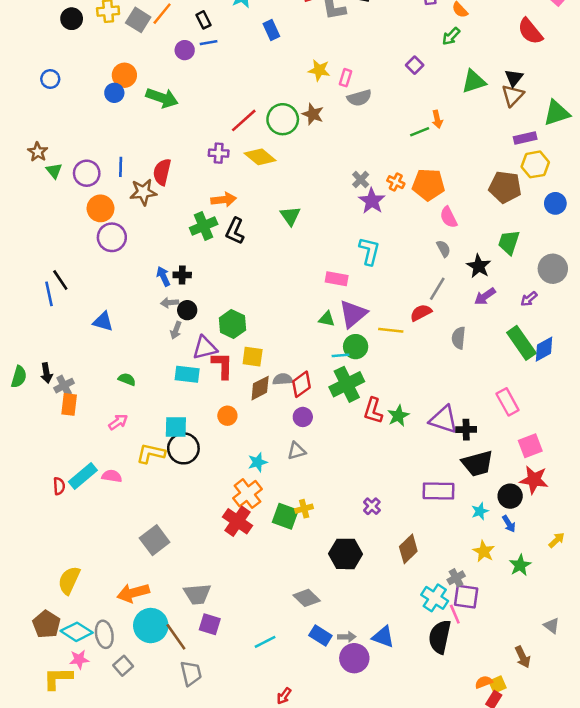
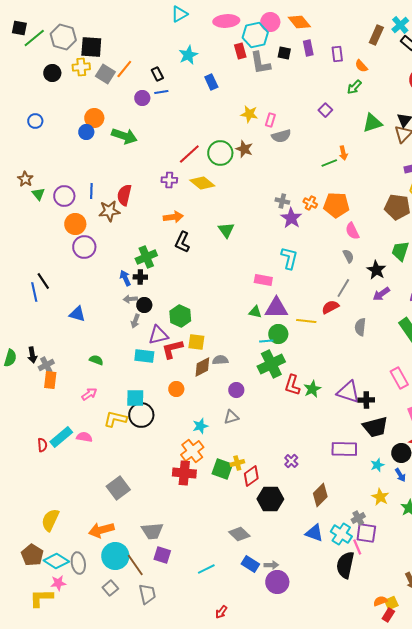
gray cross: (361, 180) -> (282, 201), turned -32
green cross: (204, 226) -> (146, 257), moved
purple triangle: (353, 314) -> (276, 308), turned 40
red L-shape: (222, 365) -> (172, 349), turned -105
red diamond: (302, 384) -> (251, 476), moved
red cross: (237, 521) -> (184, 473), turned -30
blue triangle: (383, 637) -> (314, 533), moved
gray square: (123, 666) -> (110, 588), moved

